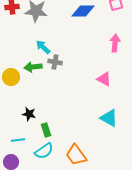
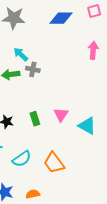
pink triangle: (104, 79) -> (61, 115), moved, turned 35
green rectangle: (46, 130) -> (35, 119), moved

